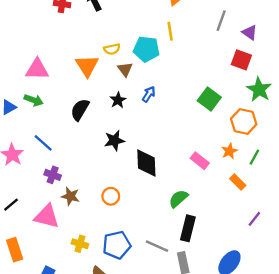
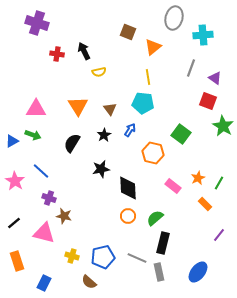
yellow semicircle: (112, 49) -> (99, 72), moved
cyan pentagon: (146, 49) -> (143, 103), moved
orange hexagon: (244, 122) -> (153, 153), moved
orange circle: (111, 196) -> (128, 216), moved

